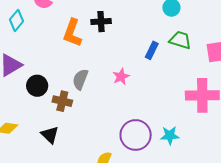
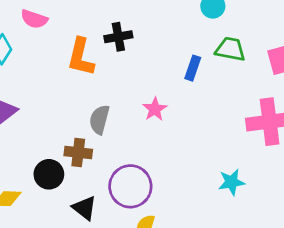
black circle: (37, 86) -> (49, 174), moved
black triangle: (50, 135) -> (84, 208), moved
purple circle: (136, 135) -> (130, 186), moved

